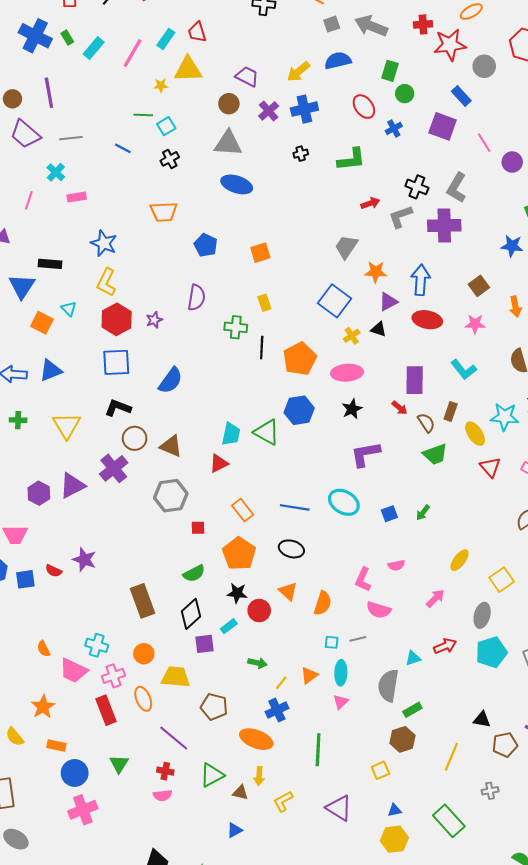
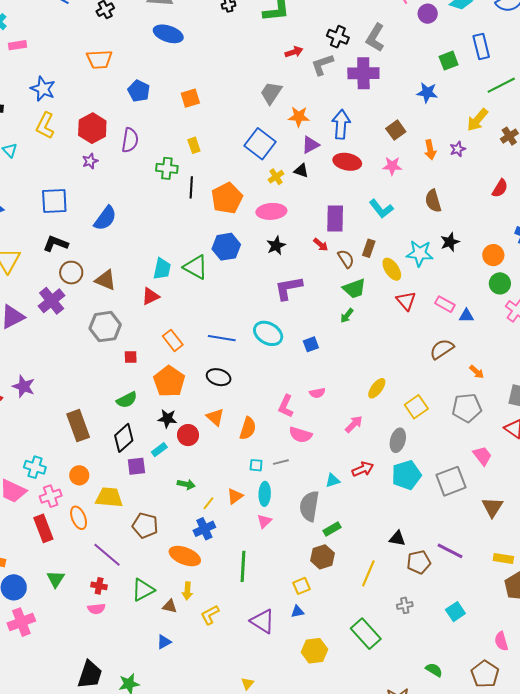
red hexagon: (117, 319) -> (92, 128), moved
green arrow: (423, 513) -> (347, 316), moved
blue triangle: (395, 810) -> (297, 612), moved

